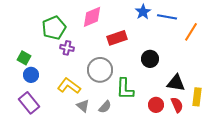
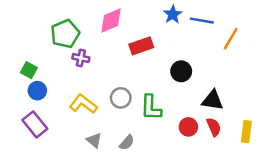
gray circle: (100, 70) -> (121, 98), moved, size x0.7
yellow rectangle: (197, 97) -> (246, 132), moved
gray triangle: (83, 106) -> (94, 140), moved
gray semicircle: (105, 107) -> (127, 143), moved

